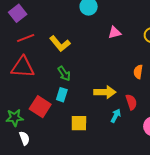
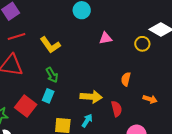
cyan arrow: (116, 116) -> (87, 121), moved

